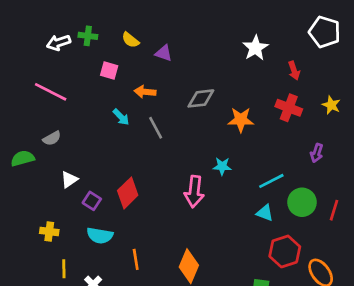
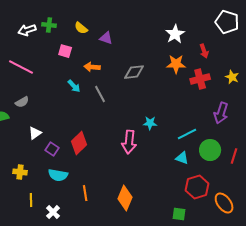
red cross: (289, 108) -> (200, 79), turned -36
orange star: (241, 120) -> (176, 64), moved
purple arrow: (317, 153) -> (221, 113), size x1.5

